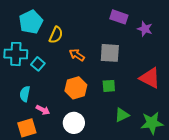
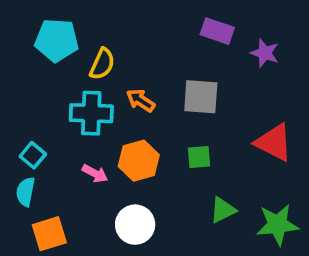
cyan pentagon: (31, 22) -> (57, 40), turned 30
cyan cross: (16, 54) -> (91, 113), moved
cyan square: (38, 64) -> (33, 155), moved
cyan semicircle: (25, 94) -> (26, 192), moved
pink arrow: (43, 110) -> (95, 173), moved

